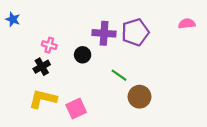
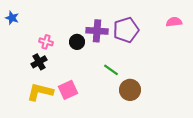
black circle: (83, 55) -> (77, 42), moved
pink square: (76, 109) -> (68, 90), moved

